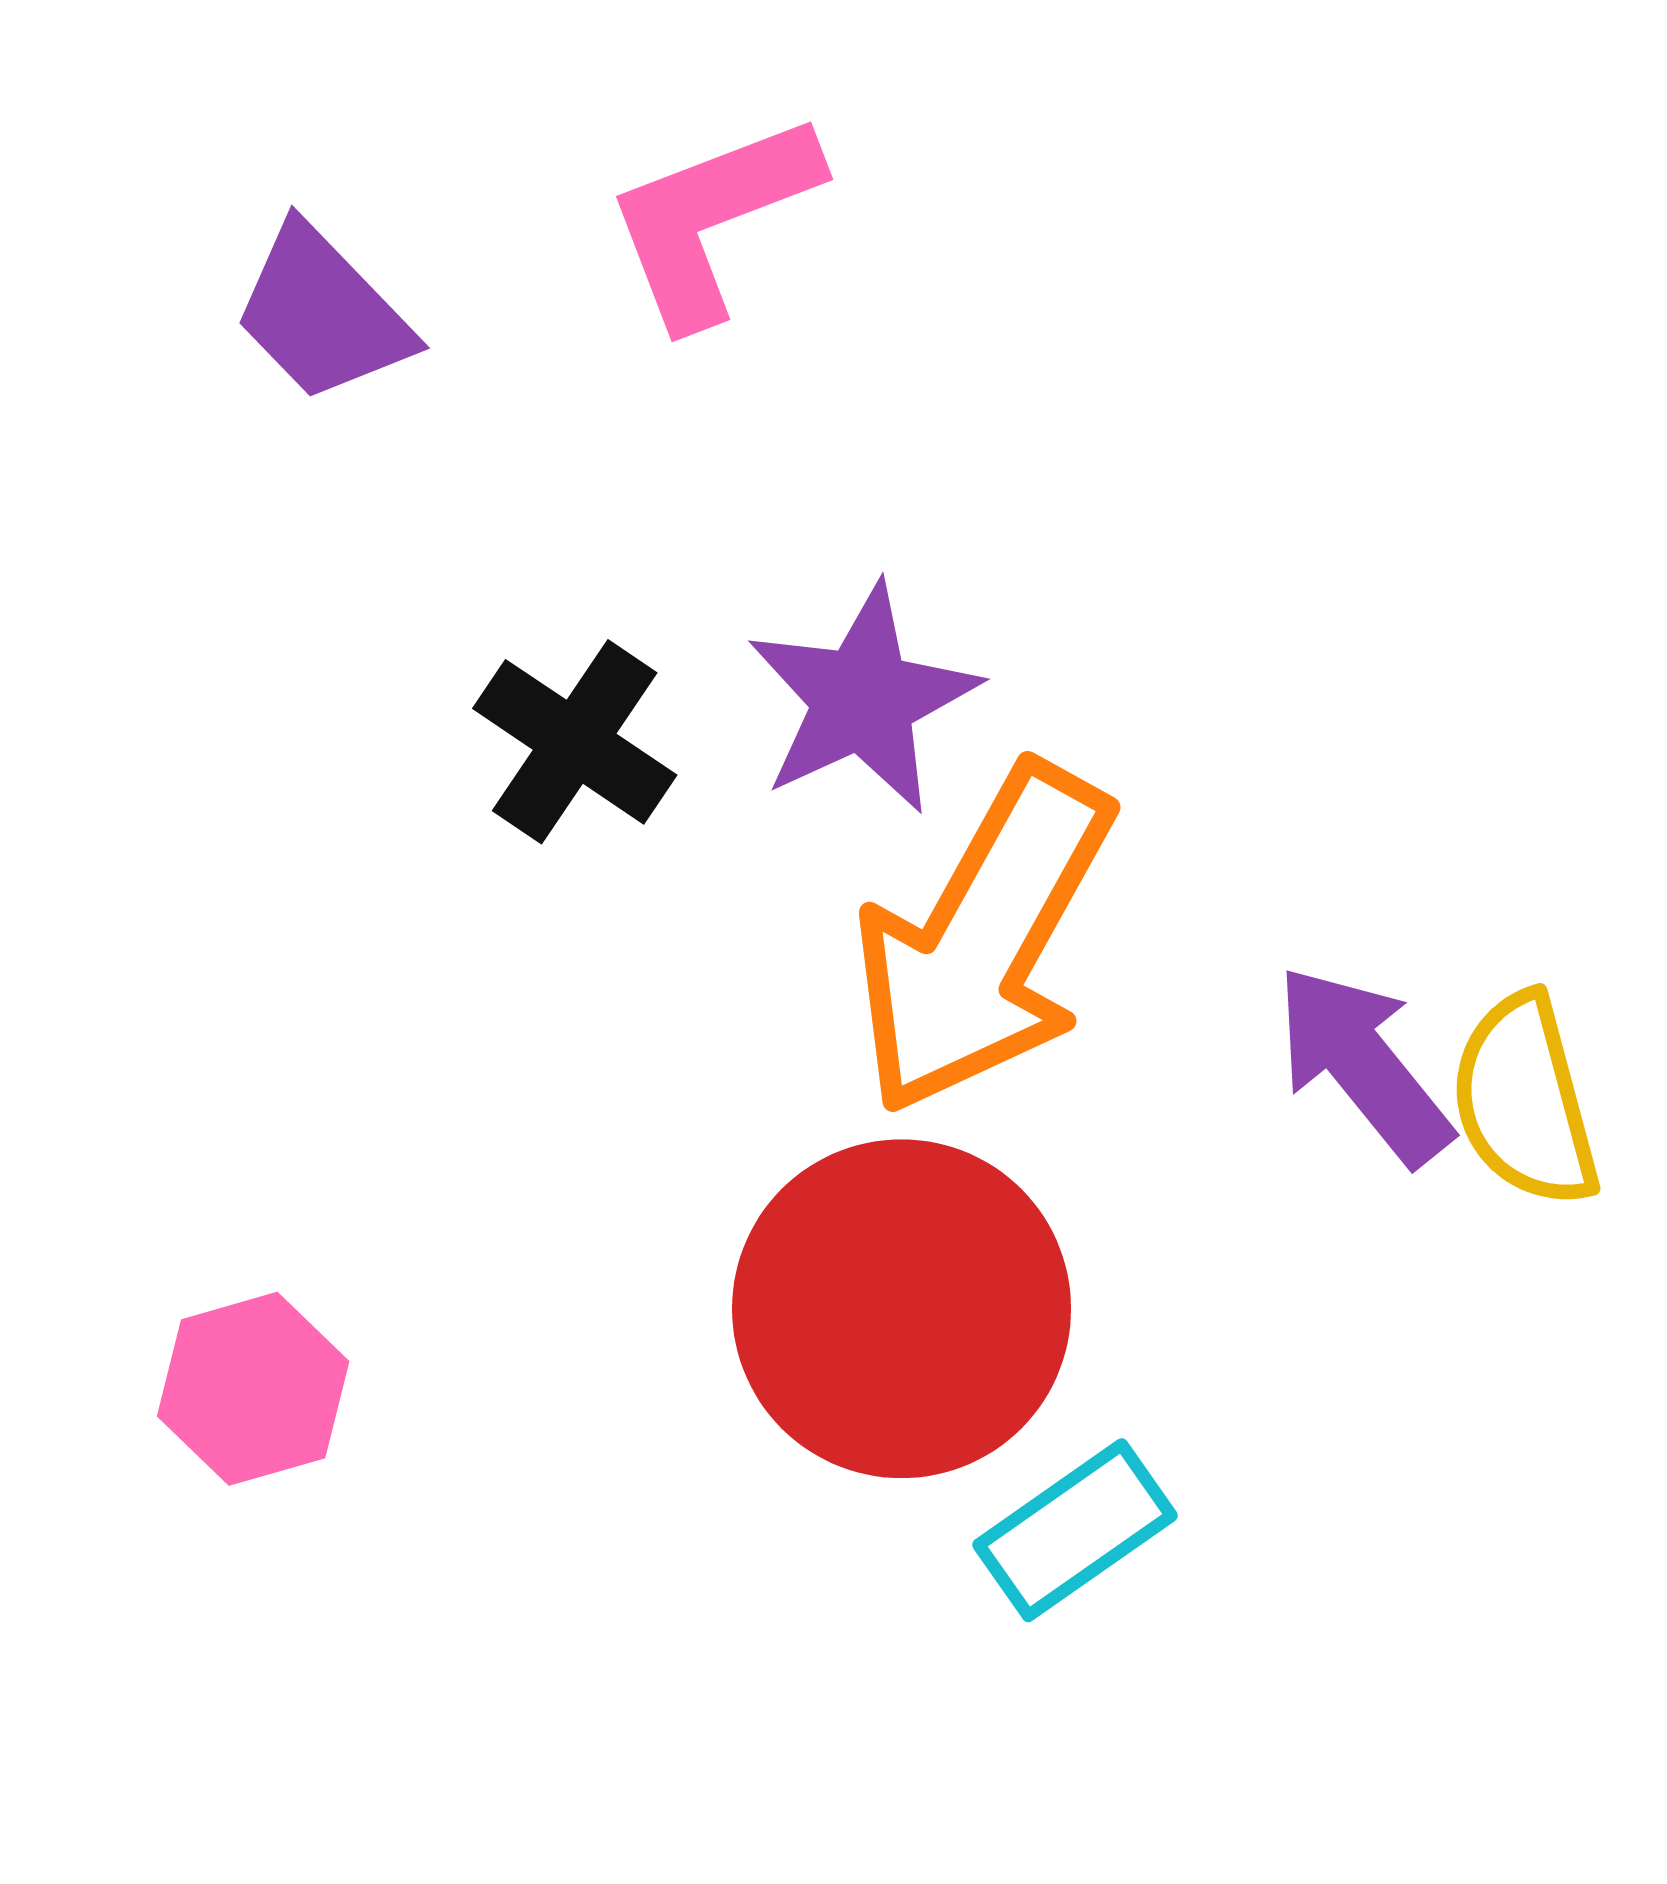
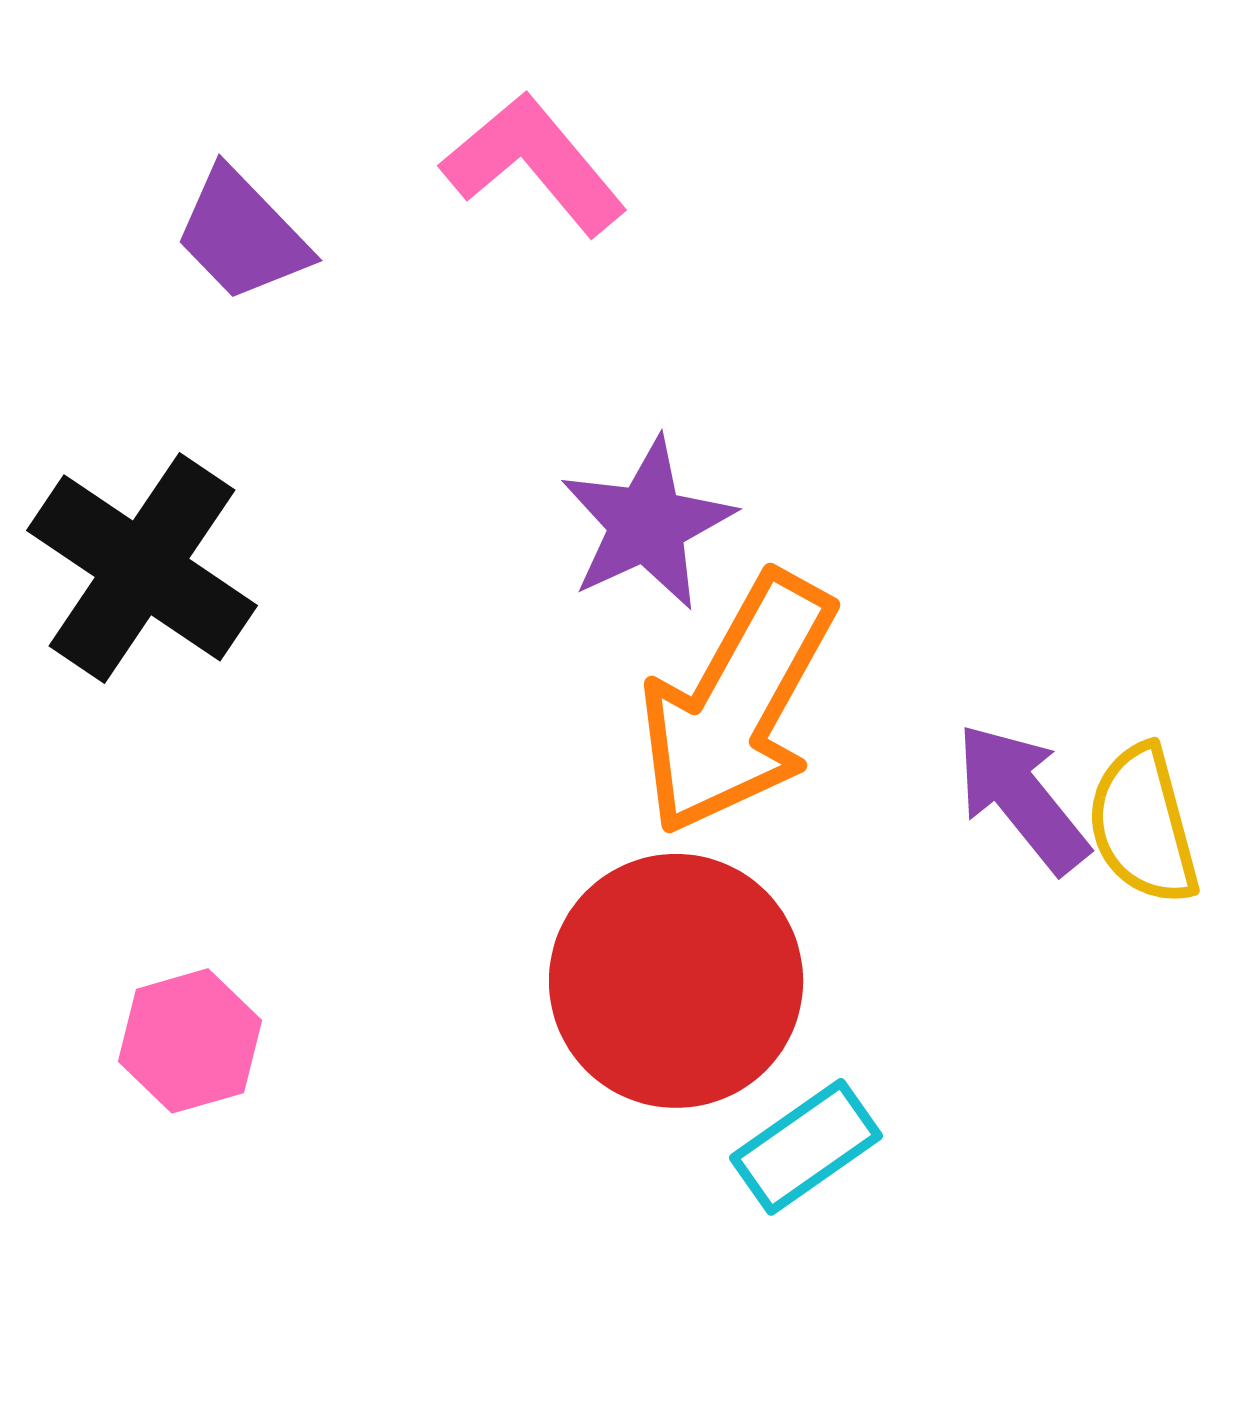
pink L-shape: (712, 219) -> (534, 164), turned 71
black cross: (575, 742) -> (142, 568), moved, size x1.5

